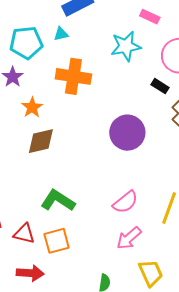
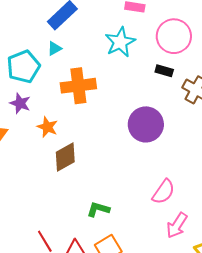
green L-shape: (58, 201) -> (98, 209), size x0.7

